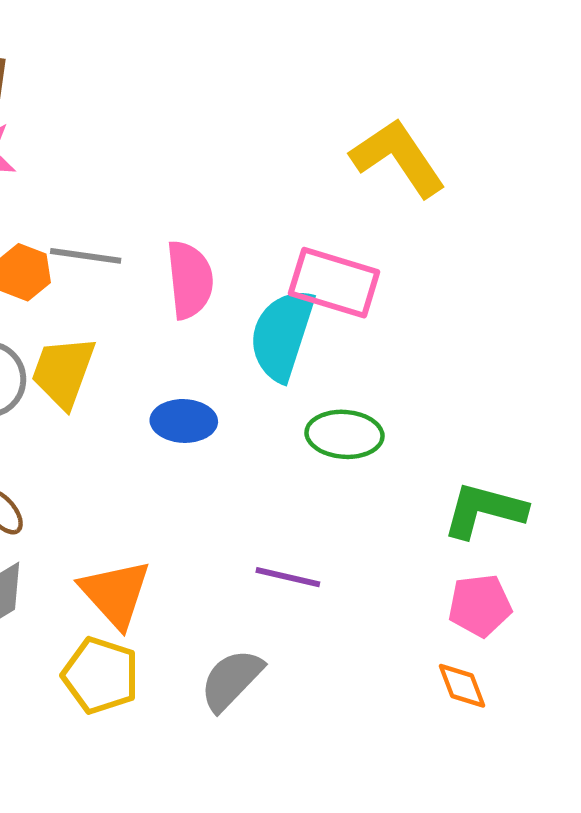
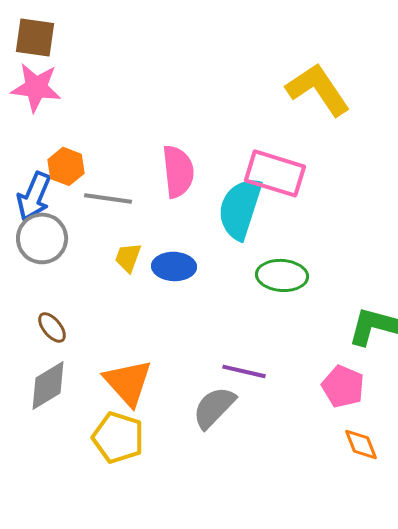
gray line: (86, 256) -> (108, 198), moved
yellow trapezoid: (63, 372) -> (128, 257), moved, size x0.6
pink pentagon: (480, 605) -> (343, 386), moved, turned 30
gray semicircle: (231, 680) -> (214, 407), moved

